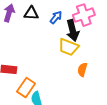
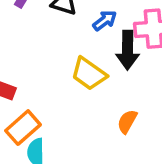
yellow trapezoid: (69, 47) -> (89, 74), moved

